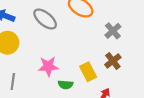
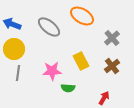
yellow rectangle: (88, 72) -> (81, 61), moved
gray line: (13, 81) -> (18, 73), moved

